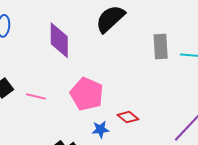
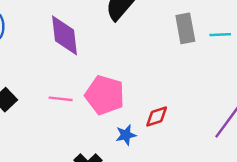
pink line: (36, 96) -> (61, 99), moved
red diamond: (128, 117) -> (157, 117), turned -50

